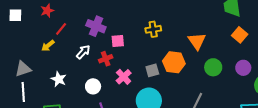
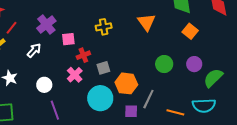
purple cross: (96, 26) -> (46, 25), turned 30
orange triangle: (197, 41) -> (146, 22), moved
red cross: (106, 59) -> (83, 55), moved
orange hexagon: (174, 62) -> (126, 83), moved

